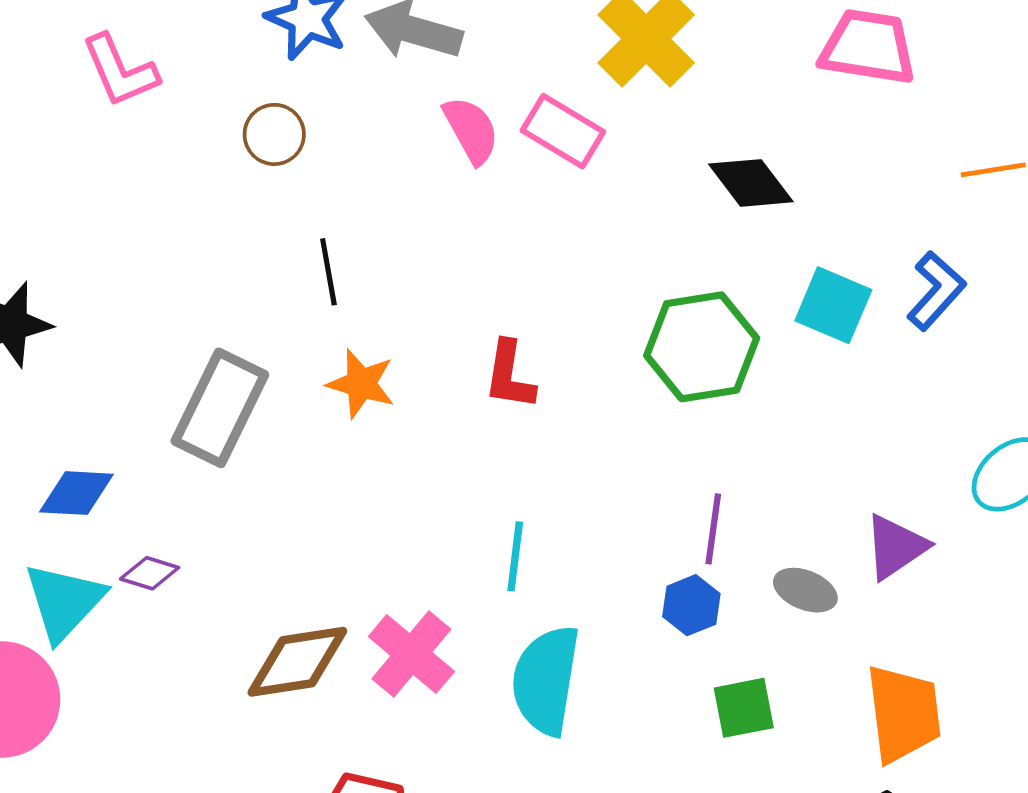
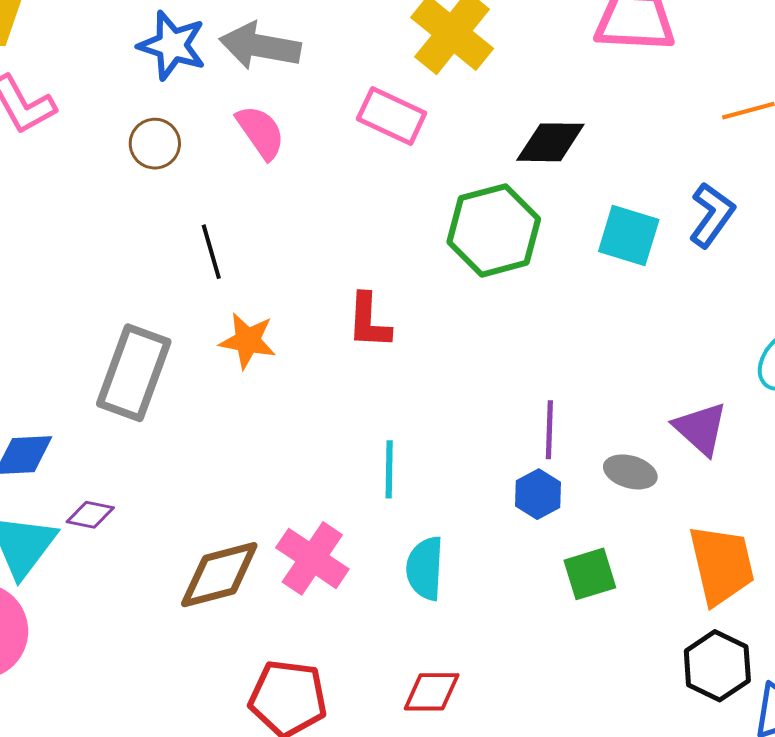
pink semicircle: (471, 130) -> (261, 132), moved
black diamond: (751, 183) -> (550, 142), turned -46
green hexagon: (702, 347) -> (494, 230), moved
purple triangle: (896, 547) -> (701, 429), turned -38
cyan semicircle: (546, 680) -> (425, 568), size x0.7

